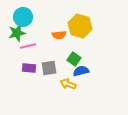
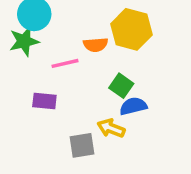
pink line: (28, 46) -> (65, 63), moved
gray square: (49, 68) -> (82, 145), moved

